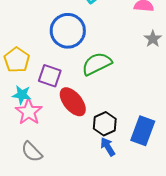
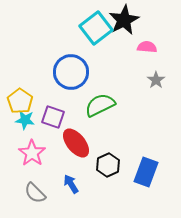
cyan star: (22, 95) -> (25, 120), moved
blue arrow: (108, 147) -> (71, 184), moved

